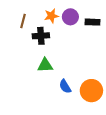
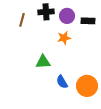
orange star: (51, 16) -> (64, 38), moved
black cross: (41, 36) -> (46, 12), moved

